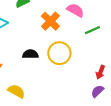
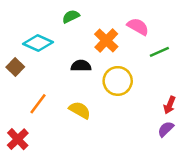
black semicircle: (30, 54) -> (81, 66), moved
yellow semicircle: (16, 91) -> (80, 110), moved

